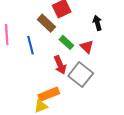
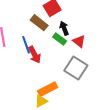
black arrow: (97, 23) -> (64, 28), moved
red arrow: (60, 65) -> (35, 55), moved

